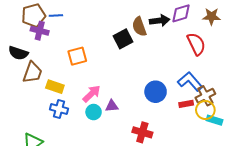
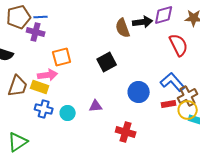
purple cross: (40, 31) -> (36, 32), moved
black square: (123, 39) -> (107, 62), moved
brown trapezoid: (33, 72) -> (18, 86), moved
pink arrow: (91, 94) -> (48, 75), moved, turned 36
cyan circle: (94, 112) -> (68, 113), moved

